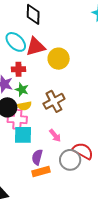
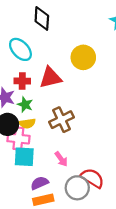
red triangle: (35, 47) -> (51, 78), moved
yellow circle: (59, 59) -> (83, 57), moved
purple semicircle: (37, 157) -> (40, 183), turned 49

